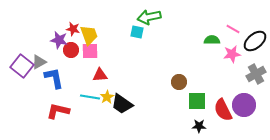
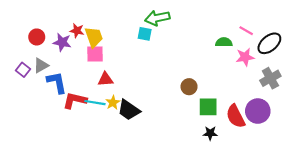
red circle: (71, 50) -> (37, 37), moved
purple square: (22, 66) -> (23, 70), size x0.6
red L-shape: (58, 111) -> (75, 100), moved

